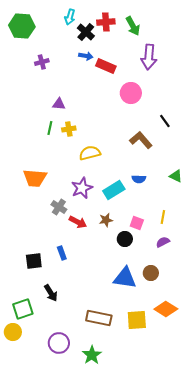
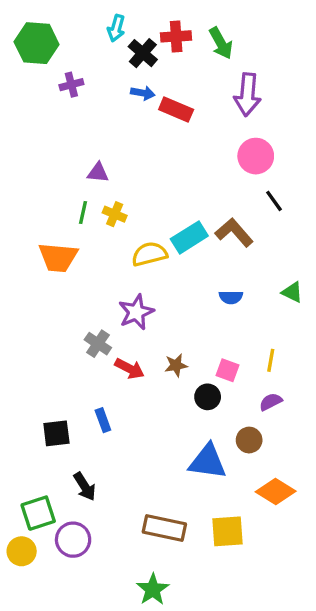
purple cross: (42, 62) -> (71, 85), moved
pink circle: (131, 93) -> (256, 156), moved
yellow cross: (69, 129) -> (115, 214), turned 32
orange trapezoid: (35, 178) -> (58, 257), moved
cyan rectangle: (114, 190) -> (189, 237), moved
brown circle: (151, 273) -> (249, 440), moved
orange diamond: (166, 309) -> (276, 491), moved
purple circle: (59, 343) -> (73, 540), moved

